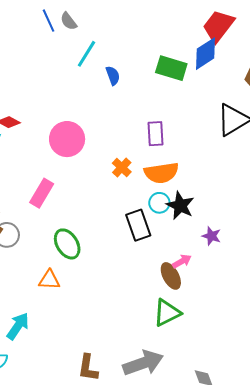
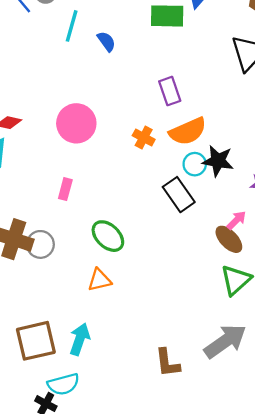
pink rectangle: (42, 193) -> (65, 189), size x0.7

